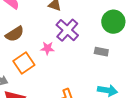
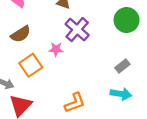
gray rectangle: (101, 52) -> (122, 66), moved, turned -48

